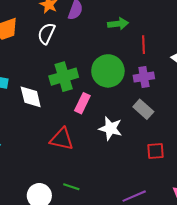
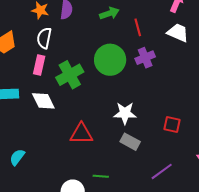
pink rectangle: (82, 103) -> (39, 65), moved
gray rectangle: (143, 109) -> (130, 142), moved
red square: (156, 151) -> (172, 124), turned 30

